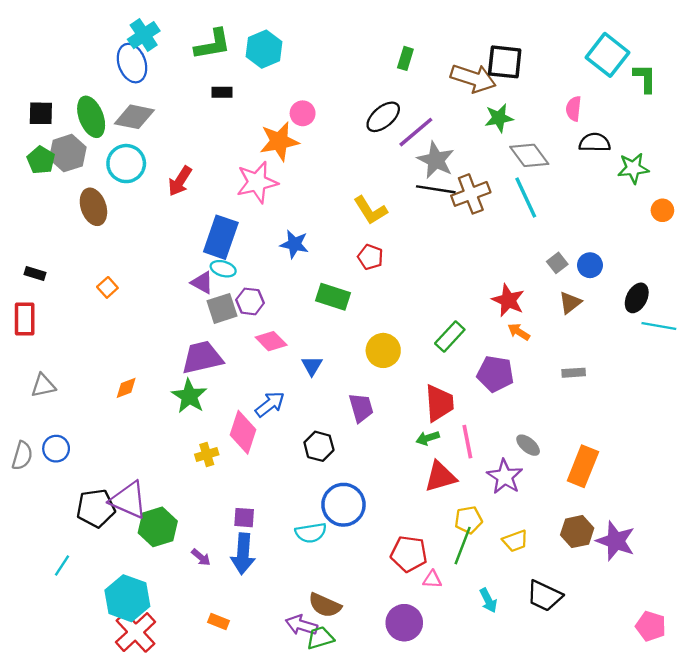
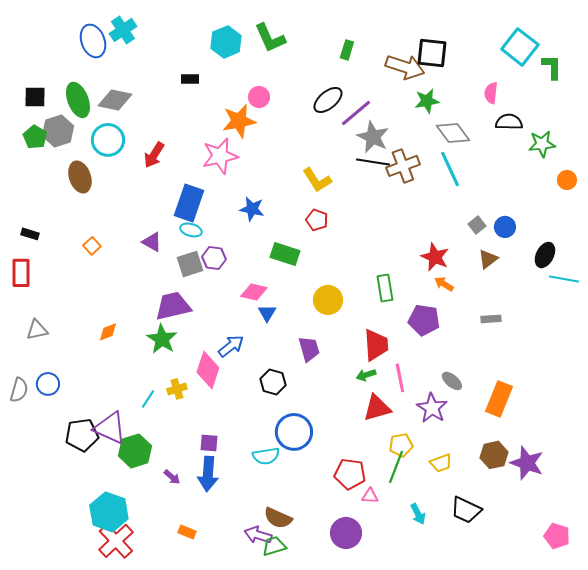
green L-shape: (213, 44) -> (270, 38), moved, turned 76
blue ellipse: (132, 63) -> (93, 41), moved
purple triangle: (202, 283) -> (152, 242), moved
green rectangle: (450, 336) -> (385, 288), turned -52
pink diamond: (271, 341) -> (254, 292), moved, turned -32
cyan line: (62, 565) -> (148, 399), moved

